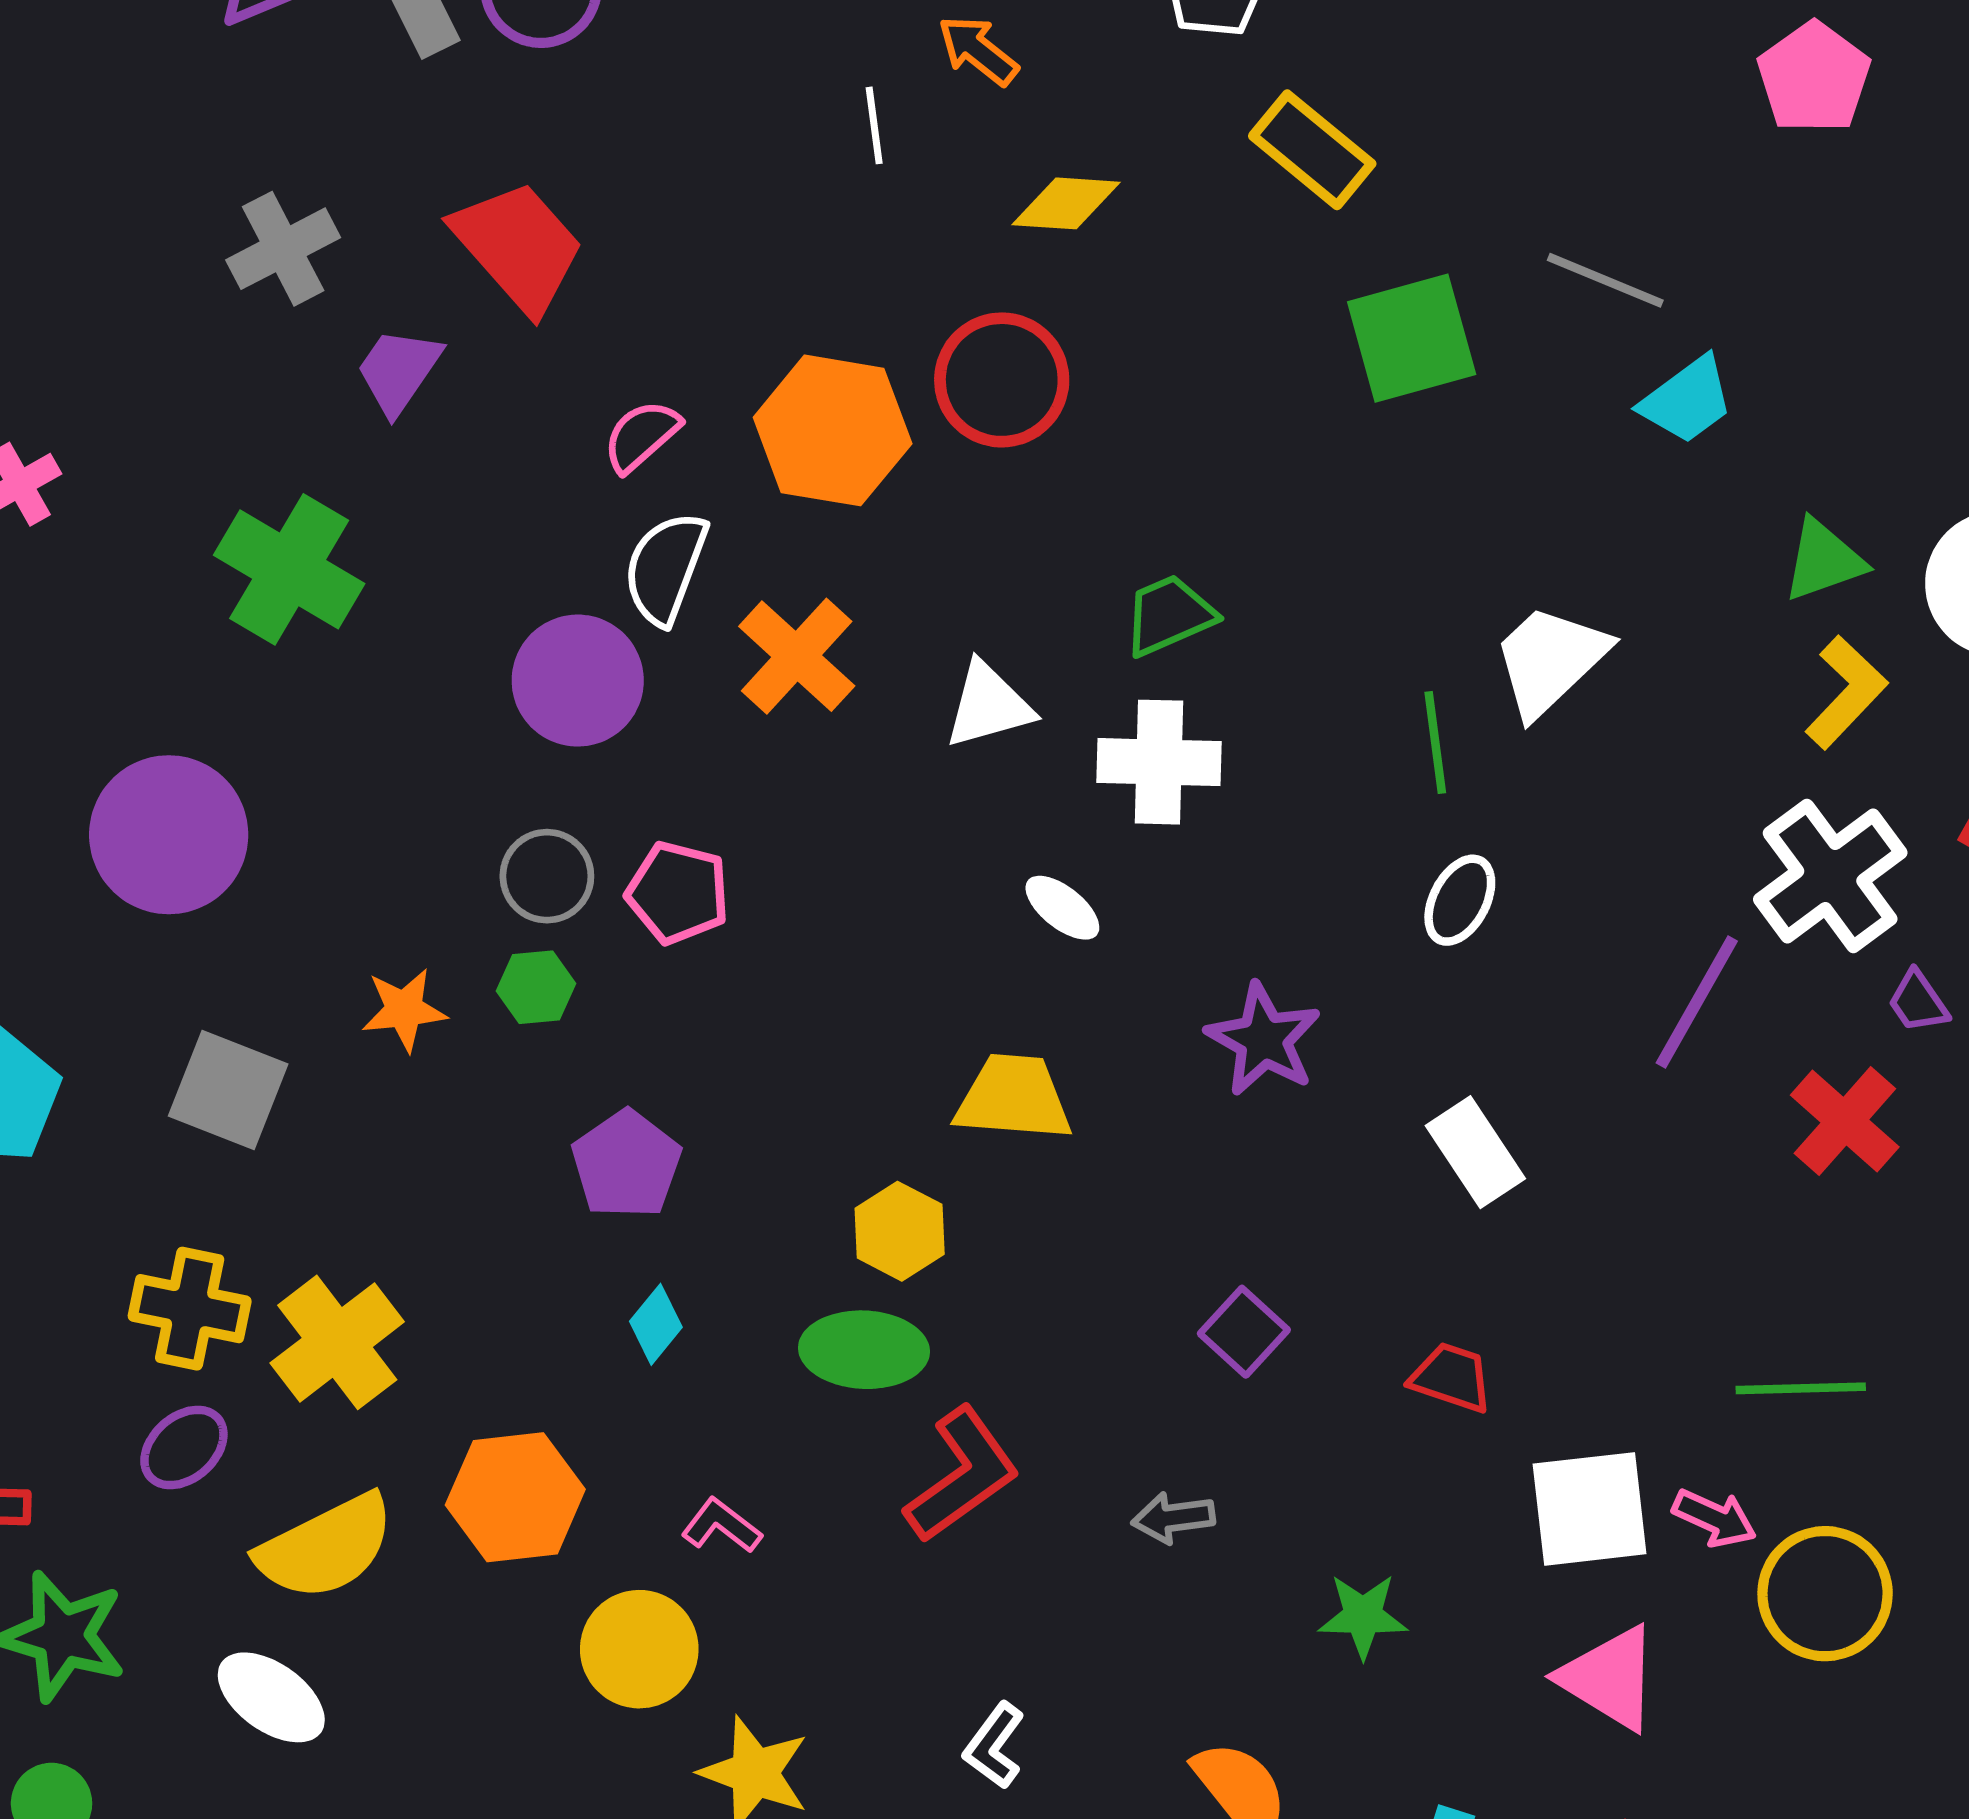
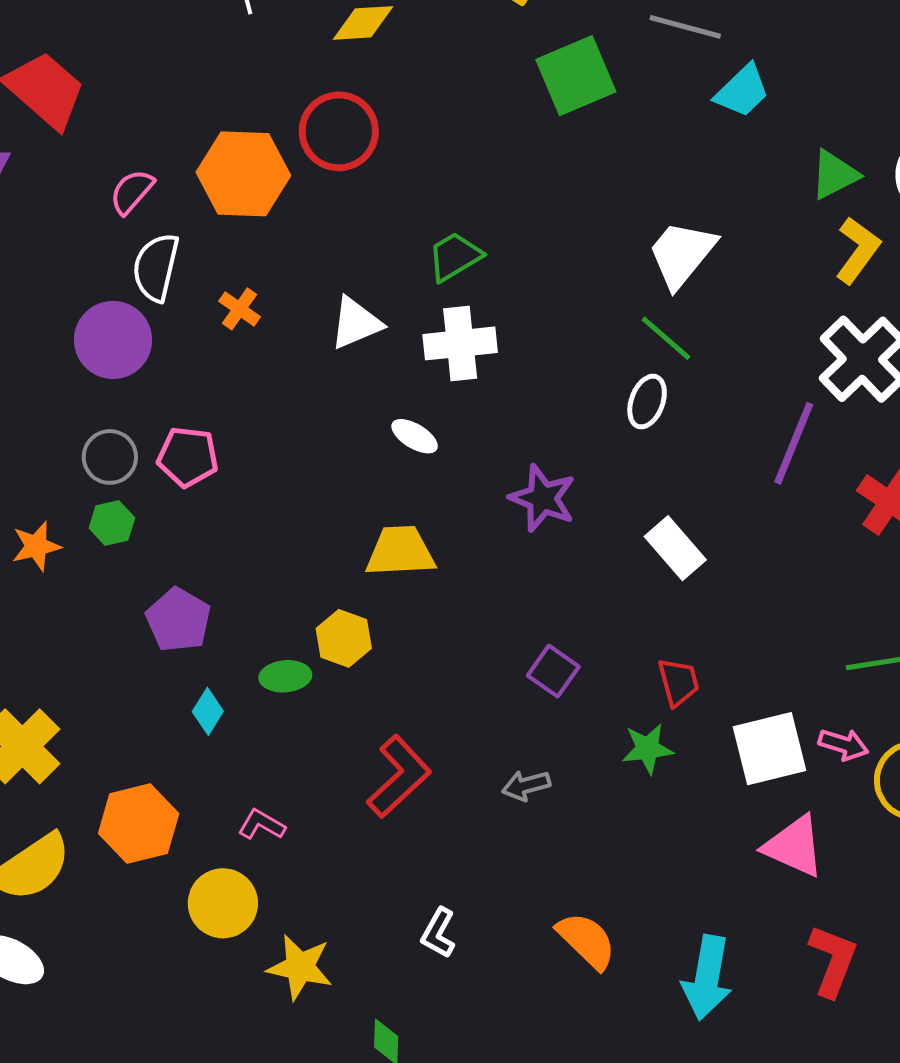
orange cross: (797, 656) -> (240, 309), size x0.6
green line: (1435, 742) -> (666, 338), moved, turned -34
green ellipse: (864, 1350) -> (285, 676), moved, size x0.7
red trapezoid: (1451, 1377) -> (678, 682), turned 64
green star: (1363, 1616) -> (648, 749), moved

